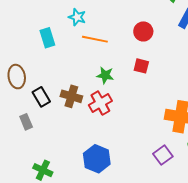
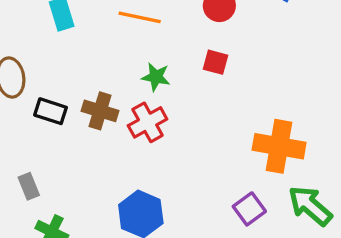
black rectangle: (41, 97) -> (50, 111), turned -42
gray rectangle: (26, 122) -> (29, 186), moved

